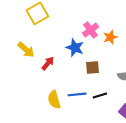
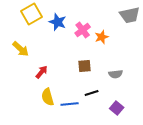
blue star: (75, 48) -> (58, 22), moved
red arrow: (48, 63) -> (42, 72), moved
blue line: (77, 94) -> (70, 104), moved

